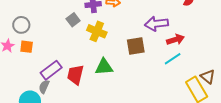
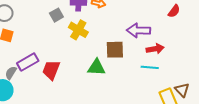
cyan line: (173, 59) -> (150, 67), turned 30
green triangle: (104, 67) -> (97, 67), moved
gray semicircle: (44, 87) -> (11, 73), moved

